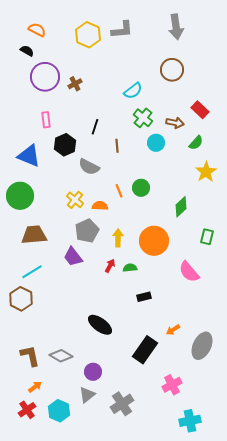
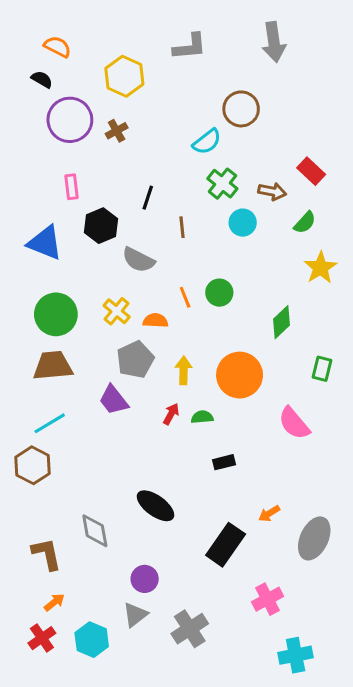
yellow hexagon: (88, 35) -> (124, 76), moved
brown circle: (172, 70) -> (241, 109), moved
green circle: (20, 196) -> (56, 314), moved
gray diamond: (61, 356) -> (95, 531), moved, turned 50

